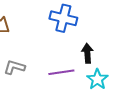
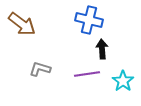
black arrow: (87, 53) -> (102, 49), moved

